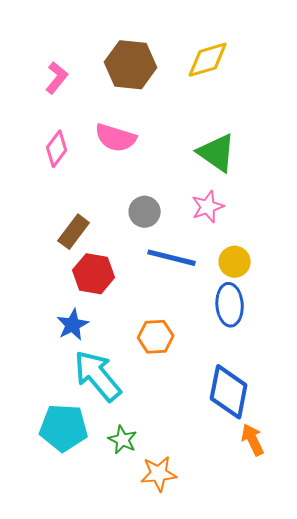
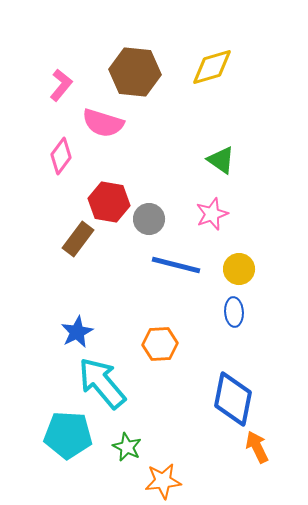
pink semicircle: (116, 138) -> (103, 123), moved
green triangle: (217, 153) -> (221, 160), size x0.7
red hexagon: (94, 274) -> (109, 202), moved
blue ellipse: (230, 305) -> (234, 312), size x0.7

